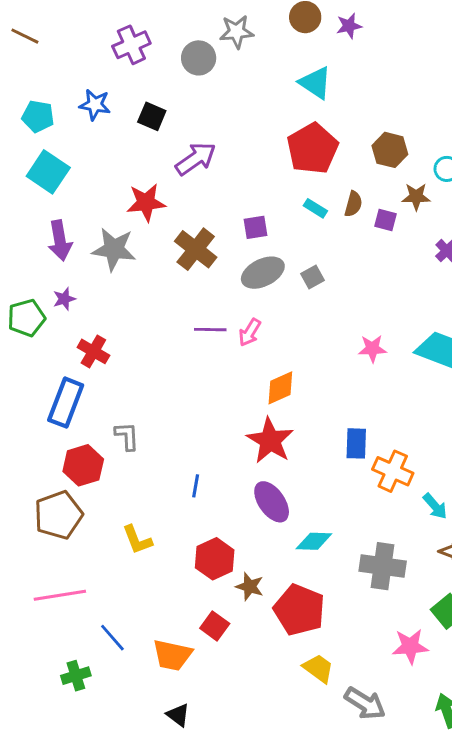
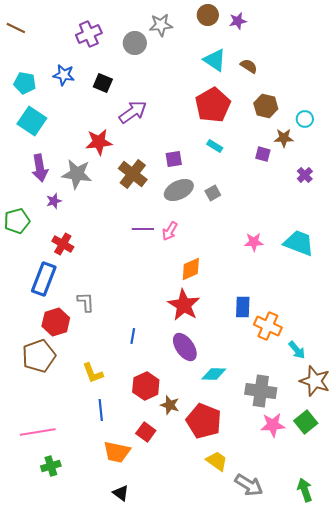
brown semicircle: (353, 204) -> (249, 66), moved, turned -72
purple star: (64, 299) -> (54, 201), moved
pink line: (60, 595) -> (38, 432), moved
blue line: (112, 638) -> (101, 410), moved, turned 35
pink star: (410, 646) -> (273, 425), moved

